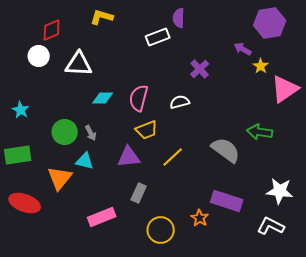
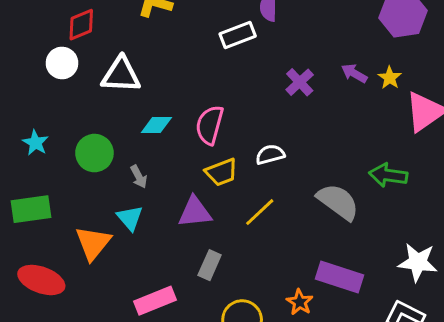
purple arrow: (243, 49) -> (354, 73), moved
white semicircle: (180, 102) -> (270, 155), moved
green circle: (65, 132) -> (94, 153), moved
cyan triangle: (85, 161) -> (130, 218), turned 36

